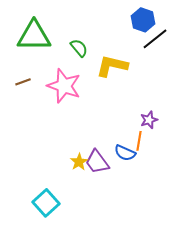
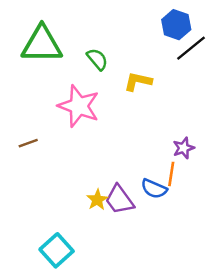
yellow L-shape: (112, 66) -> (138, 81), size x0.7
brown line: (23, 82) -> (28, 143), moved

